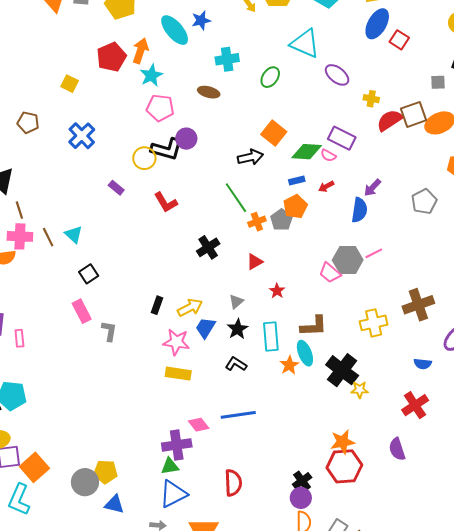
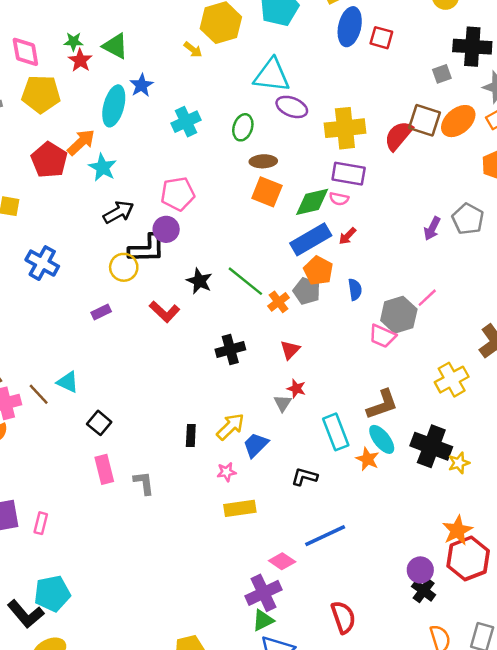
cyan ellipse: (175, 30) -> (114, 106), turned 72
orange arrow: (141, 51) -> (81, 142), turned 45
purple ellipse: (337, 75) -> (292, 107), moved
brown ellipse: (209, 92) -> (263, 161), moved
yellow cross: (371, 99) -> (345, 128), moved, size x2.0
pink pentagon: (160, 108) -> (178, 194), moved
brown square: (414, 114) -> (425, 120), turned -36
black arrow: (250, 157) -> (119, 212), moved
blue rectangle: (297, 181) -> (311, 239), size x2.0
purple rectangle: (116, 188) -> (101, 312), turned -49
purple arrow: (372, 188) -> (432, 228), moved
blue semicircle: (359, 210) -> (355, 290), moved, size x0.7
black cross: (208, 247) -> (230, 349), turned 35
red star: (277, 291) -> (296, 389), moved
pink rectangle: (82, 311) -> (104, 469), turned 30
blue trapezoid: (205, 328) -> (256, 445), turned 30
black star: (238, 329) -> (199, 281), moved
pink rectangle: (19, 338) -> (41, 523), turned 36
pink star: (176, 342) -> (227, 472), size x0.6
purple circle: (301, 498) -> (420, 570), moved

